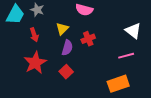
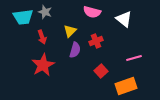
cyan trapezoid: (15, 15) -> (23, 17), turned 55
white triangle: (133, 31) -> (124, 19), moved
red square: (66, 72) -> (101, 71), moved

